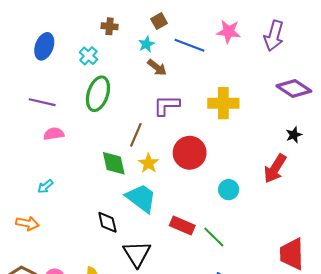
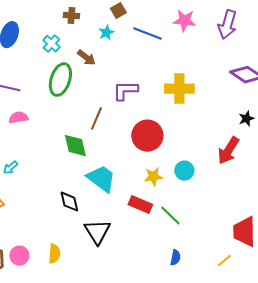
brown arrow: (157, 67) -> (86, 58), moved
yellow star: (149, 163) -> (153, 177), moved, turned 30

